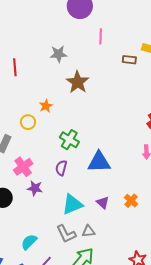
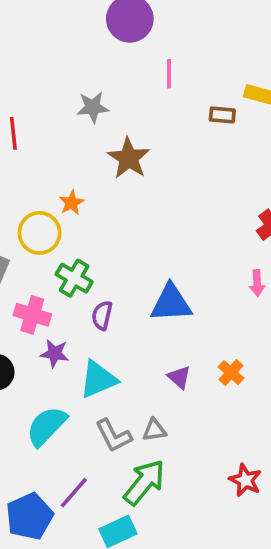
yellow circle: (28, 122) -> (40, 233), size x1.5
green cross: (69, 140) -> (74, 278), moved
pink cross: (23, 167) -> (32, 315), turned -36
cyan triangle: (72, 204) -> (98, 379), moved
cyan semicircle: (29, 242) -> (46, 426), moved, size x1.4

